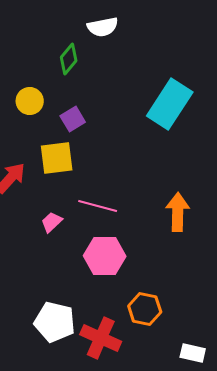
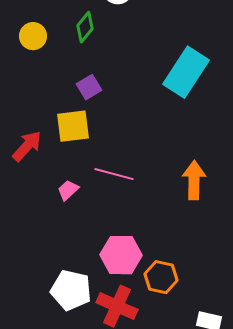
yellow circle: (30, 101) -> (33, 36), moved
pink hexagon: (105, 256) -> (121, 255), moved

